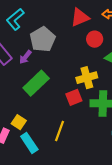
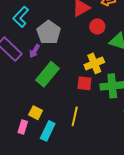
red square: (74, 97) -> (84, 83), turned 35
cyan rectangle: (29, 143) -> (48, 131), turned 66

